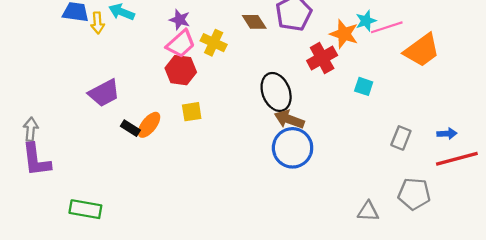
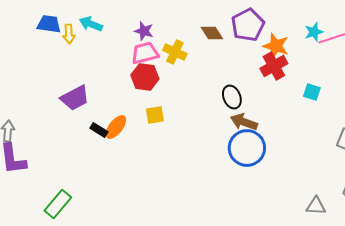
orange star: (344, 34) -> (276, 46), moved
pink trapezoid: (181, 44) -> (145, 53), turned -152
black ellipse: (276, 92) -> (232, 97), size x0.7
green rectangle: (85, 209) -> (58, 204), turned -60

